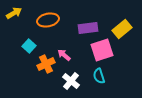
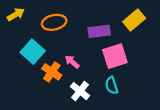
yellow rectangle: (122, 29) -> (134, 20), moved
cyan square: (29, 46) -> (33, 52), size x1.5
orange cross: (46, 64) -> (52, 72), turned -30

